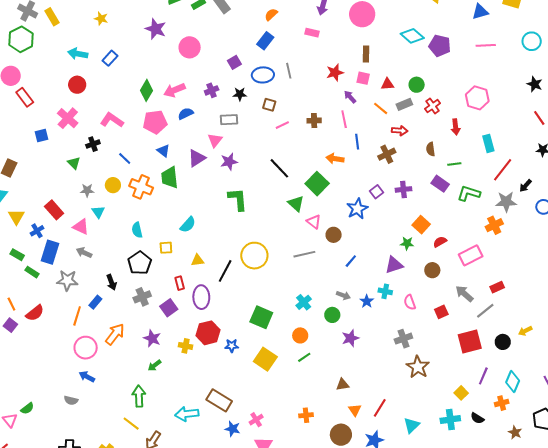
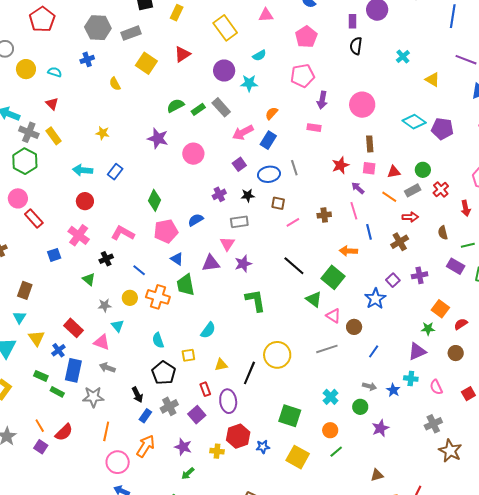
pink arrow: (175, 90) -> (243, 132), moved
purple triangle: (197, 158) -> (211, 263), turned 30
blue rectangle: (95, 302) -> (145, 416), moved

